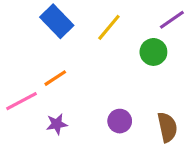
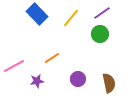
purple line: (172, 20) -> (102, 13), moved
orange line: (55, 78) -> (52, 58), moved

